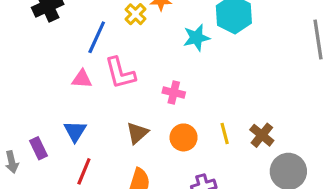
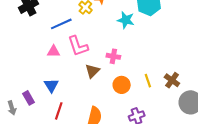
blue line: (97, 37) -> (61, 24), turned 45
cyan star: (196, 38) -> (126, 20), turned 30
brown triangle: (137, 133) -> (92, 71), moved

